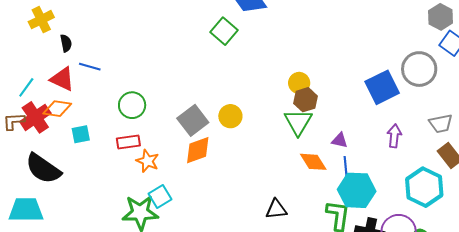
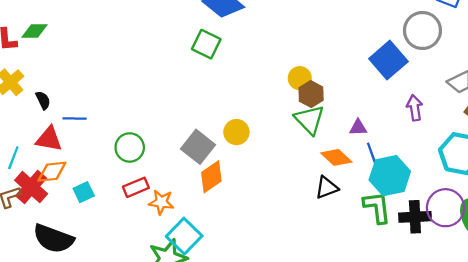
cyan square: (160, 196) -> (184, 236), size x1.4
black triangle: (276, 209) -> (327, 188), moved

